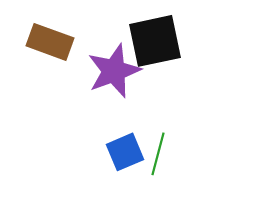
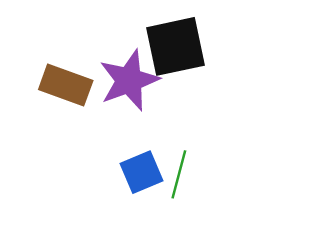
brown rectangle: (50, 42) -> (66, 85), moved

